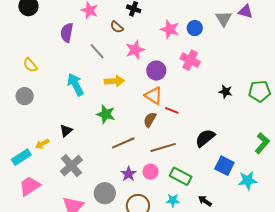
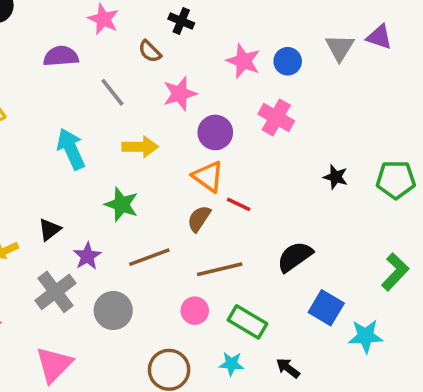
purple semicircle: (67, 33) -> (61, 56), turned 72
purple star: (129, 174) -> (87, 256), moved
gray circle: (105, 193) -> (113, 310), moved

